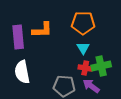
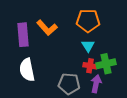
orange L-shape: (42, 30) -> (47, 28), turned 50
purple arrow: (91, 86) -> (96, 84), turned 66

